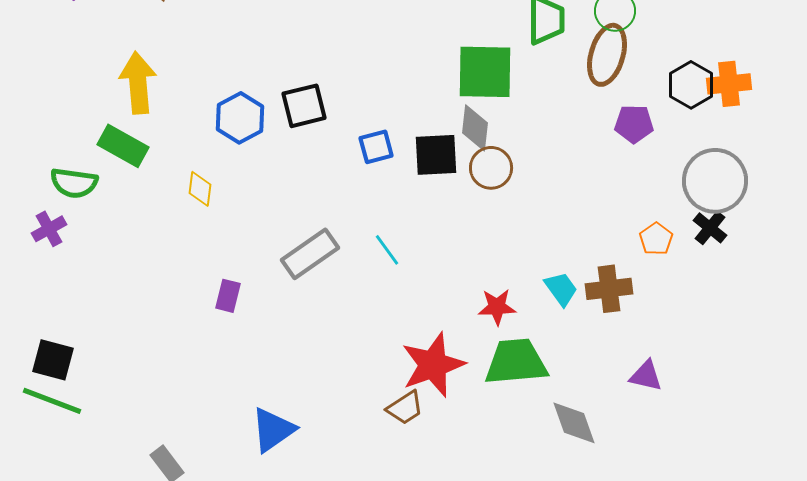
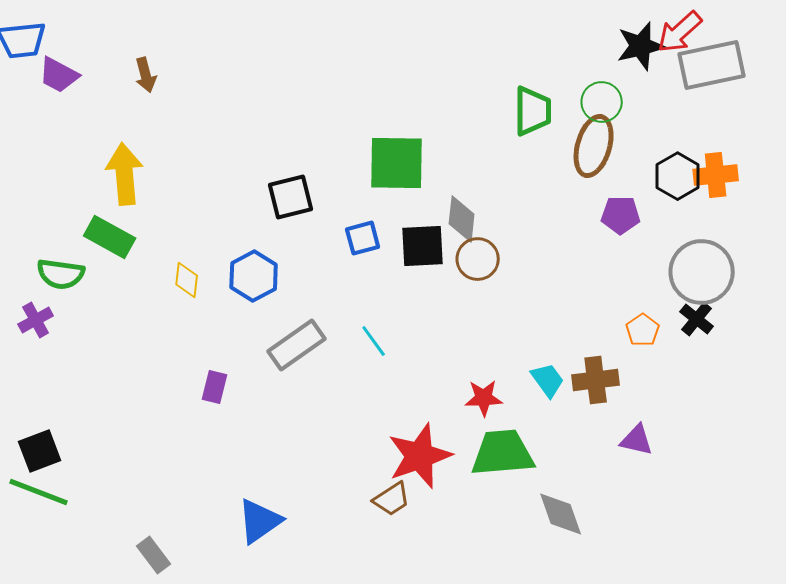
green square: (485, 72) -> (397, 163), moved
blue hexagon: (240, 118) -> (254, 276), moved
black square: (53, 360) -> (40, 451), turned -36
purple triangle: (646, 376) -> (637, 440), moved

